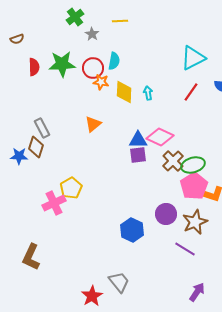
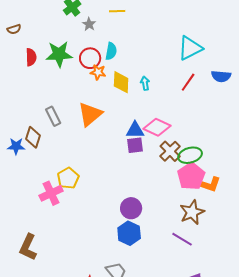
orange triangle: (93, 124) -> (90, 114), size x1.5
gray rectangle: (42, 128) -> (53, 116), moved
purple circle: (166, 214) -> (131, 208), moved
blue hexagon: (132, 230) -> (129, 233), moved

